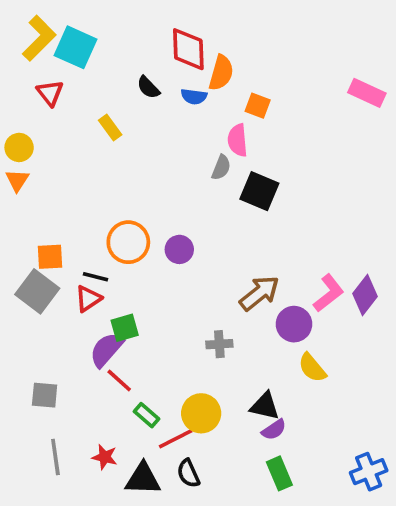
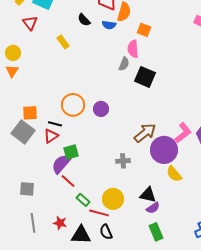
purple circle: (294, 324) -> (164, 150), size x1.4
red line: (176, 439) -> (99, 213), turned 42

